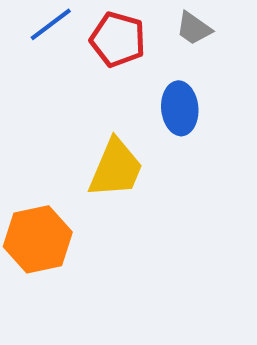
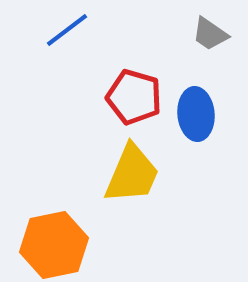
red pentagon: (118, 39) -> (134, 97), moved

